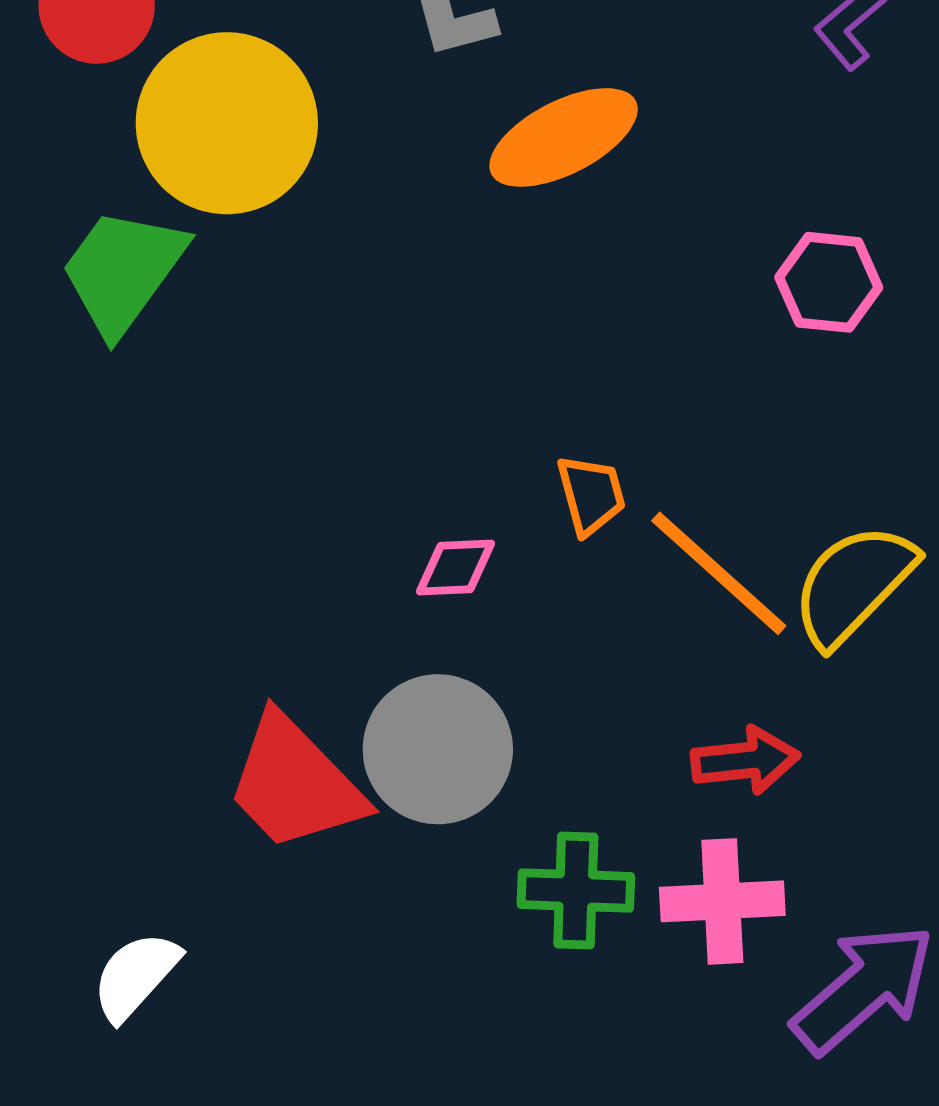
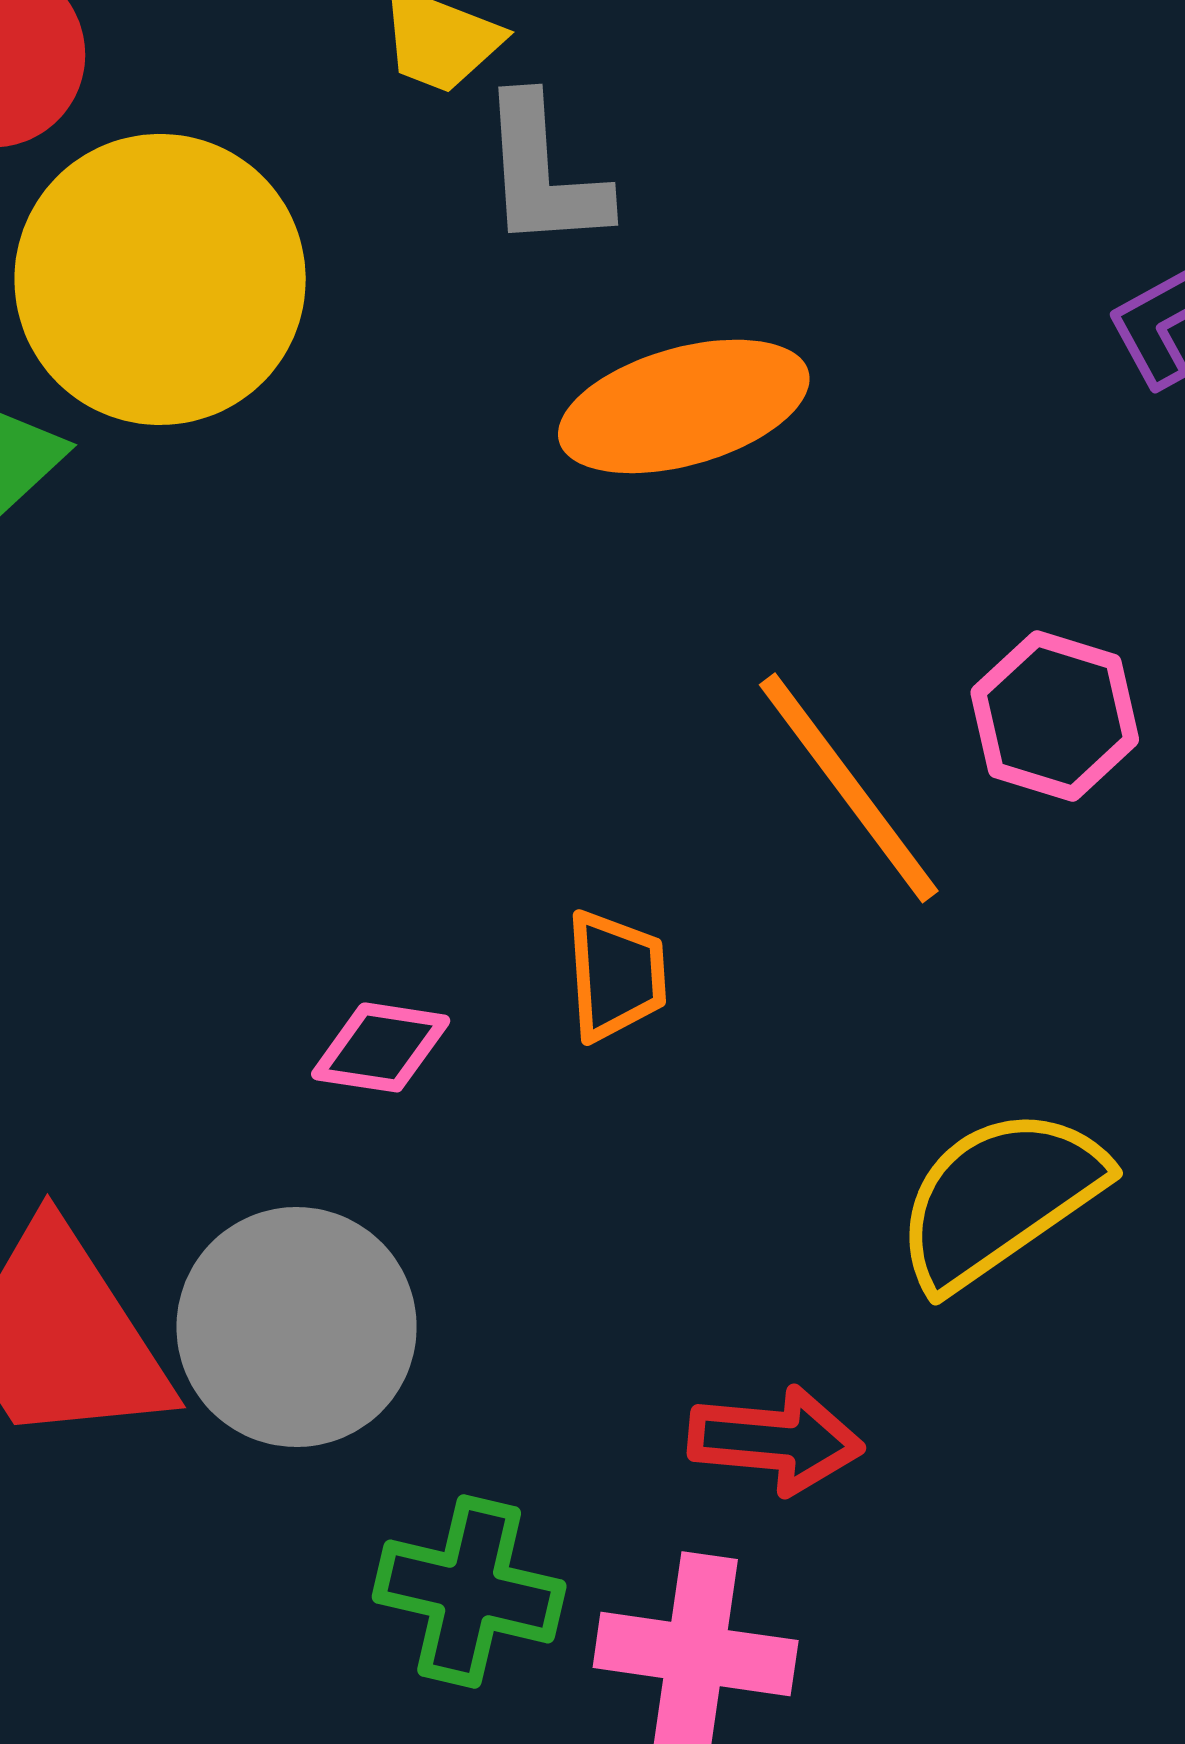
orange line: (719, 573) -> (849, 788), moved

